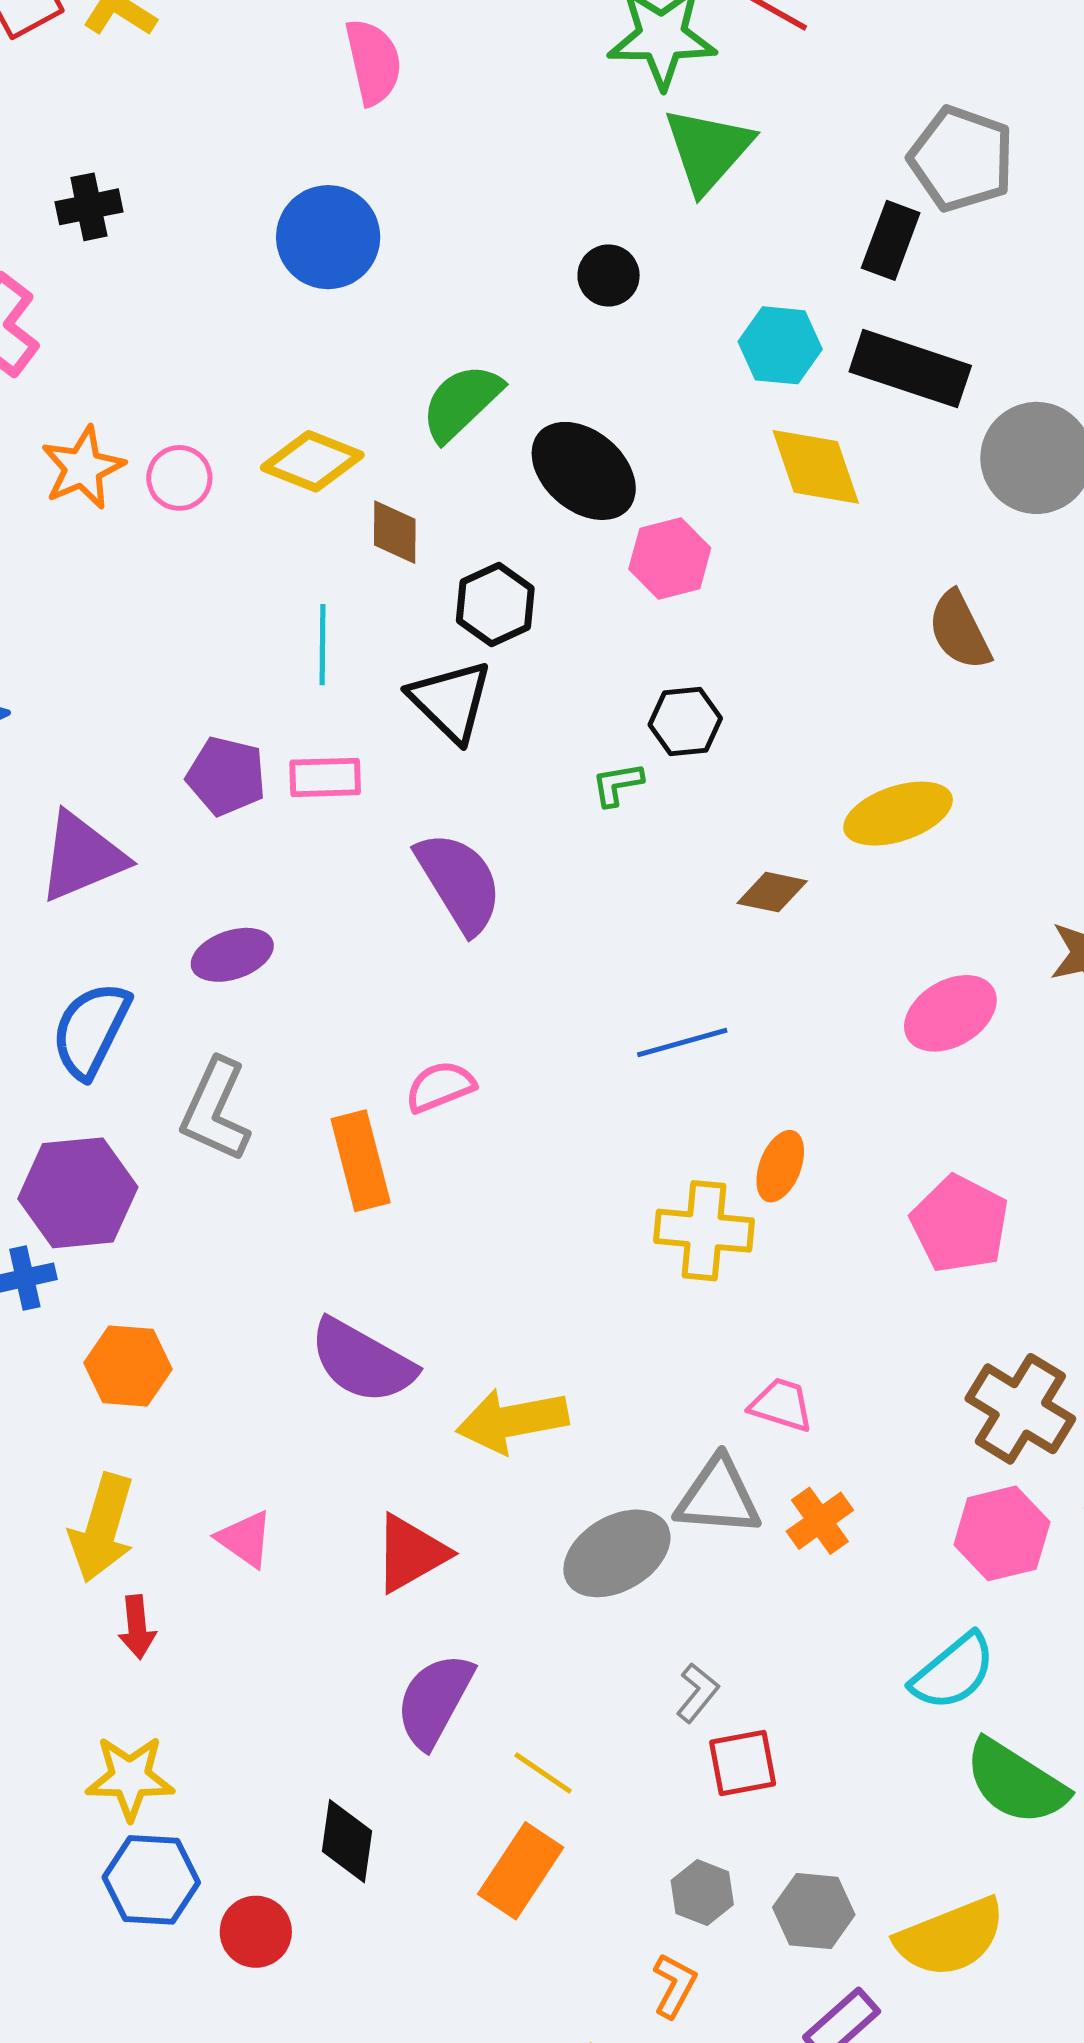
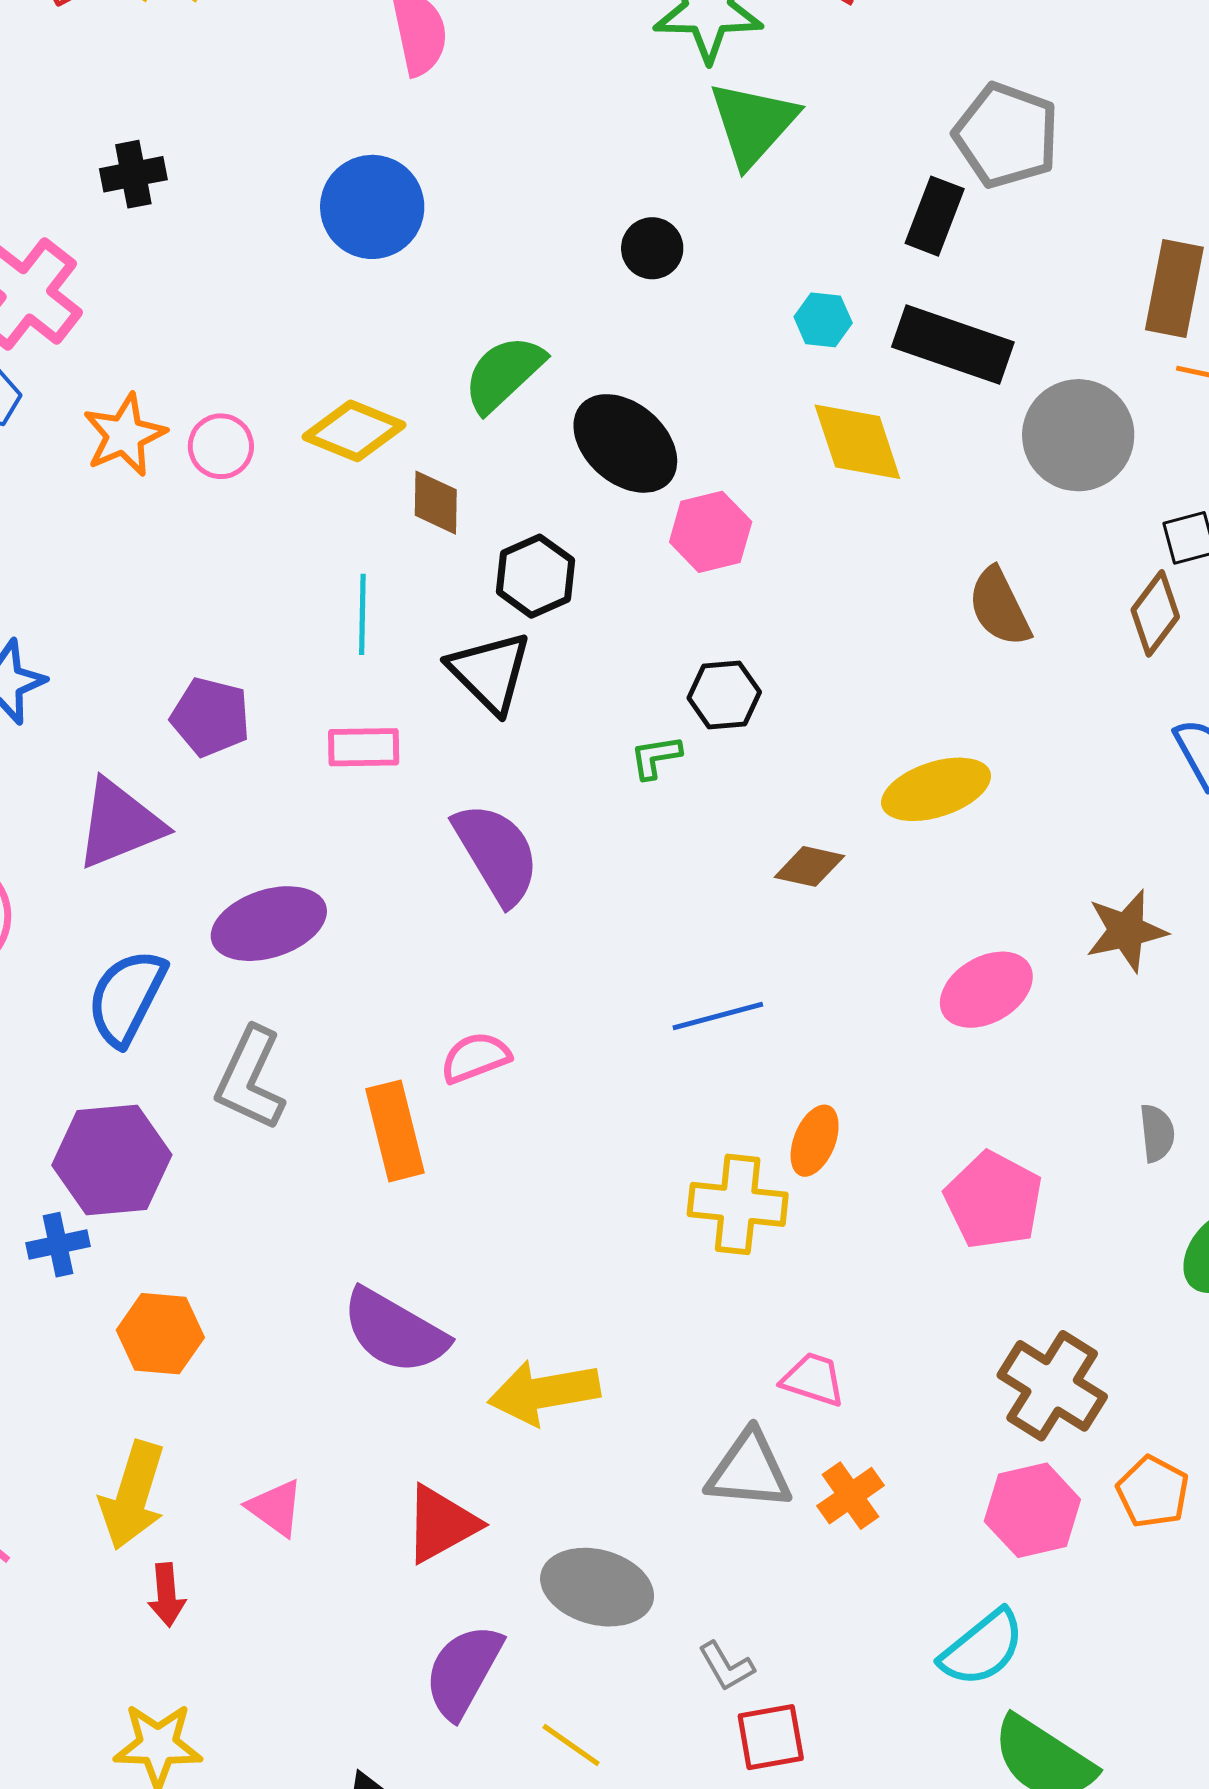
cyan hexagon: (780, 345) -> (823, 320), size x0.7
purple pentagon: (226, 776) -> (210, 717), moved
purple ellipse: (232, 955) -> (269, 924), size x1.4
gray ellipse: (617, 1553) -> (597, 1587), moved, turned 45
gray L-shape: (697, 1693) -> (726, 1666), turned 110

